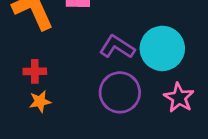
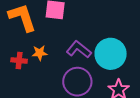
orange star: (40, 101) -> (40, 53), moved

